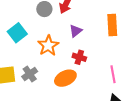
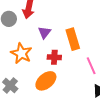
orange rectangle: (112, 25) -> (73, 39), moved

